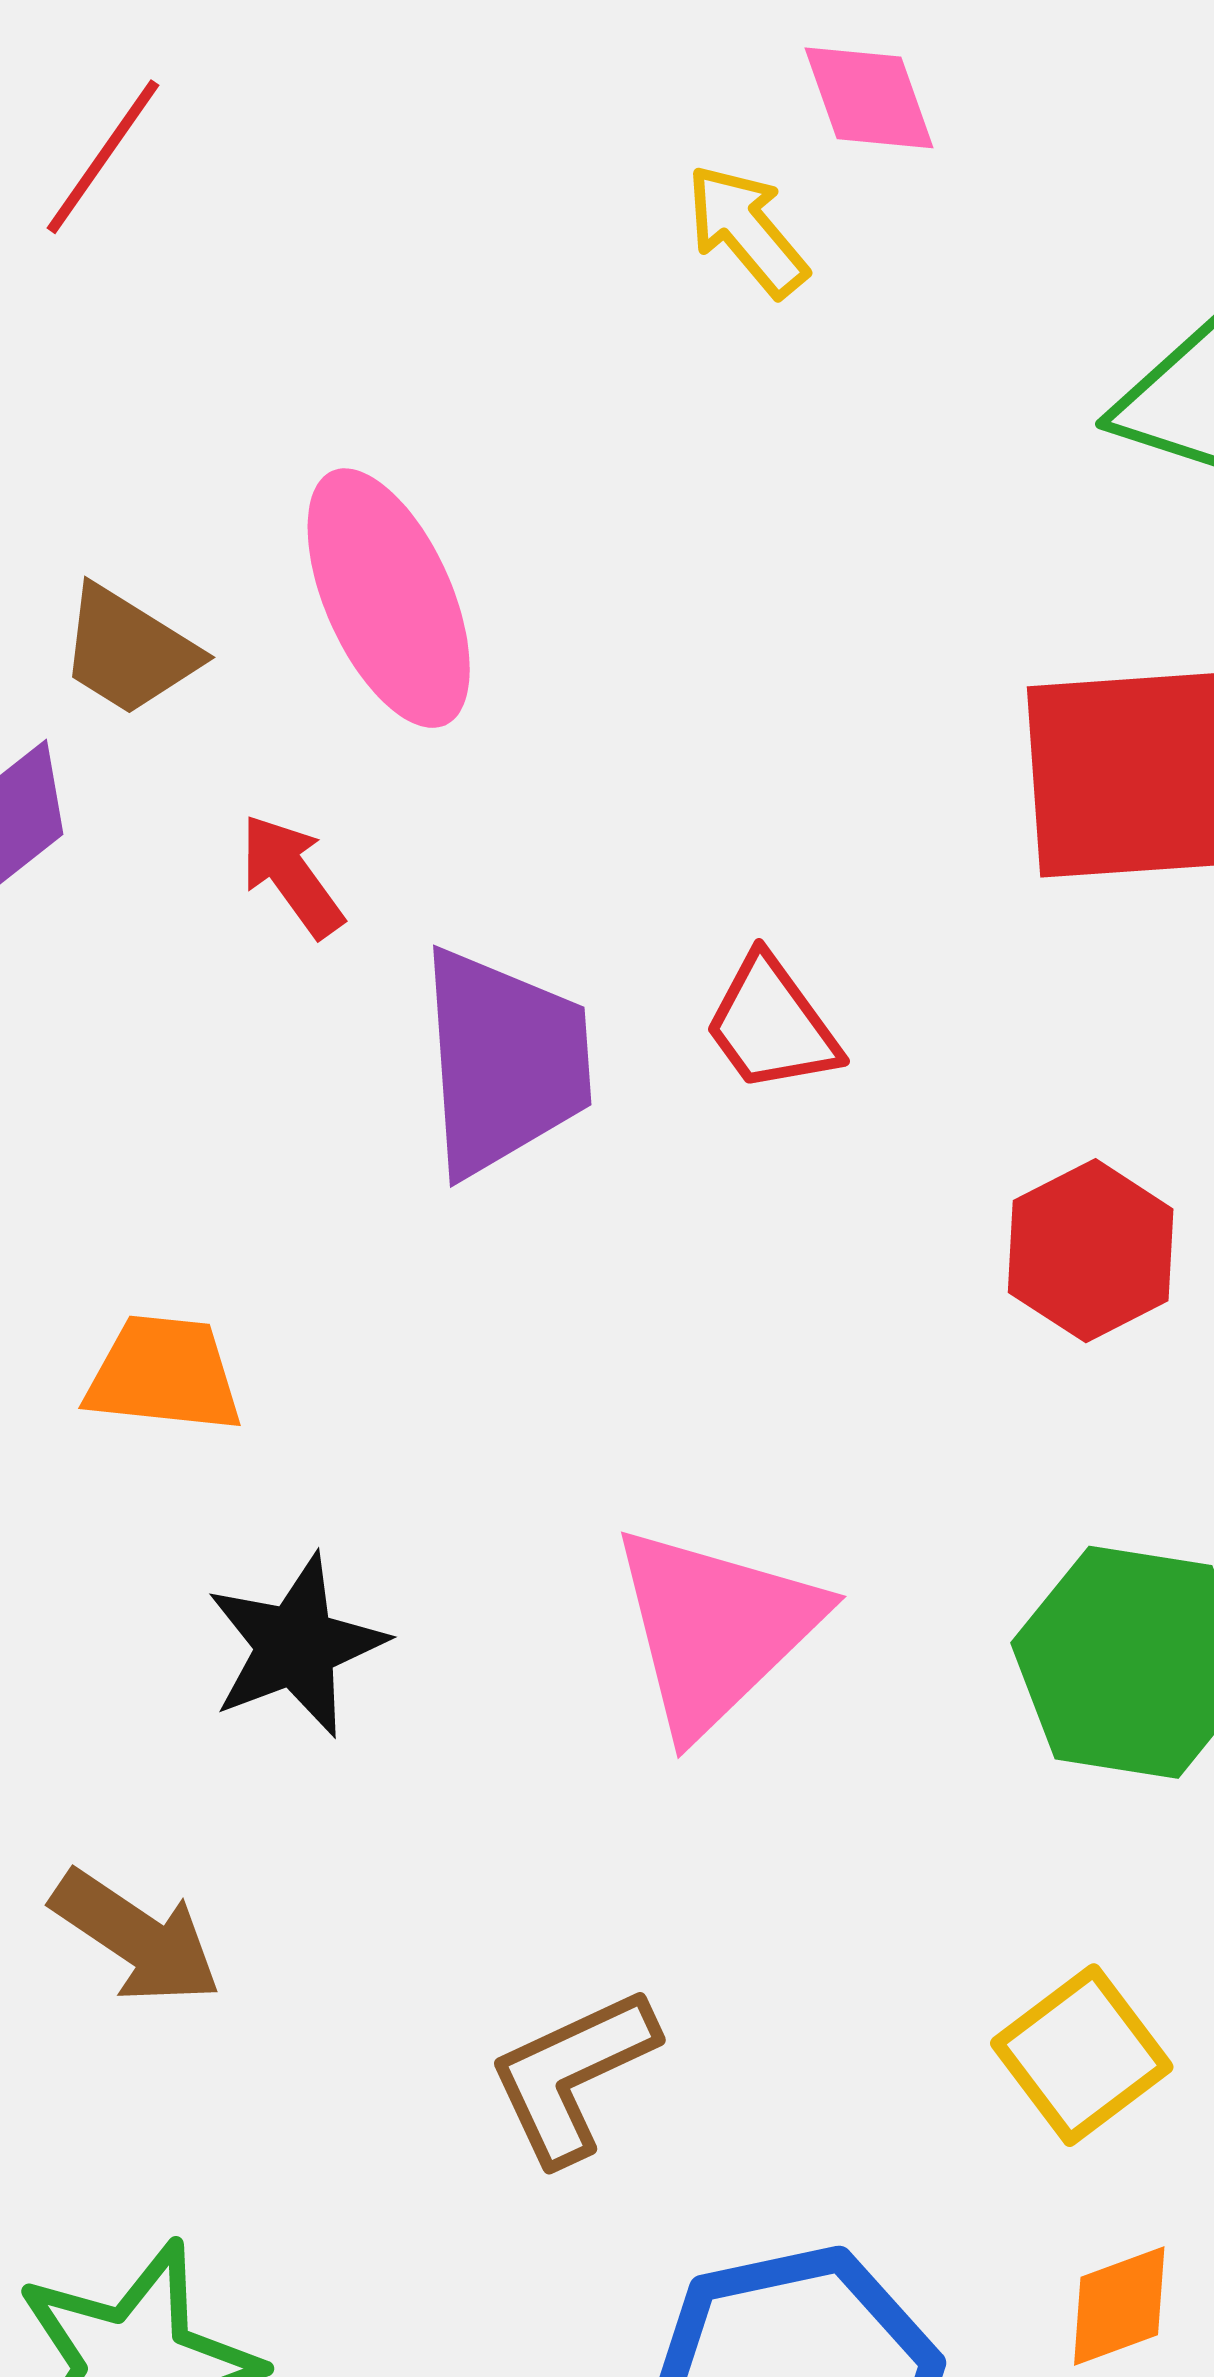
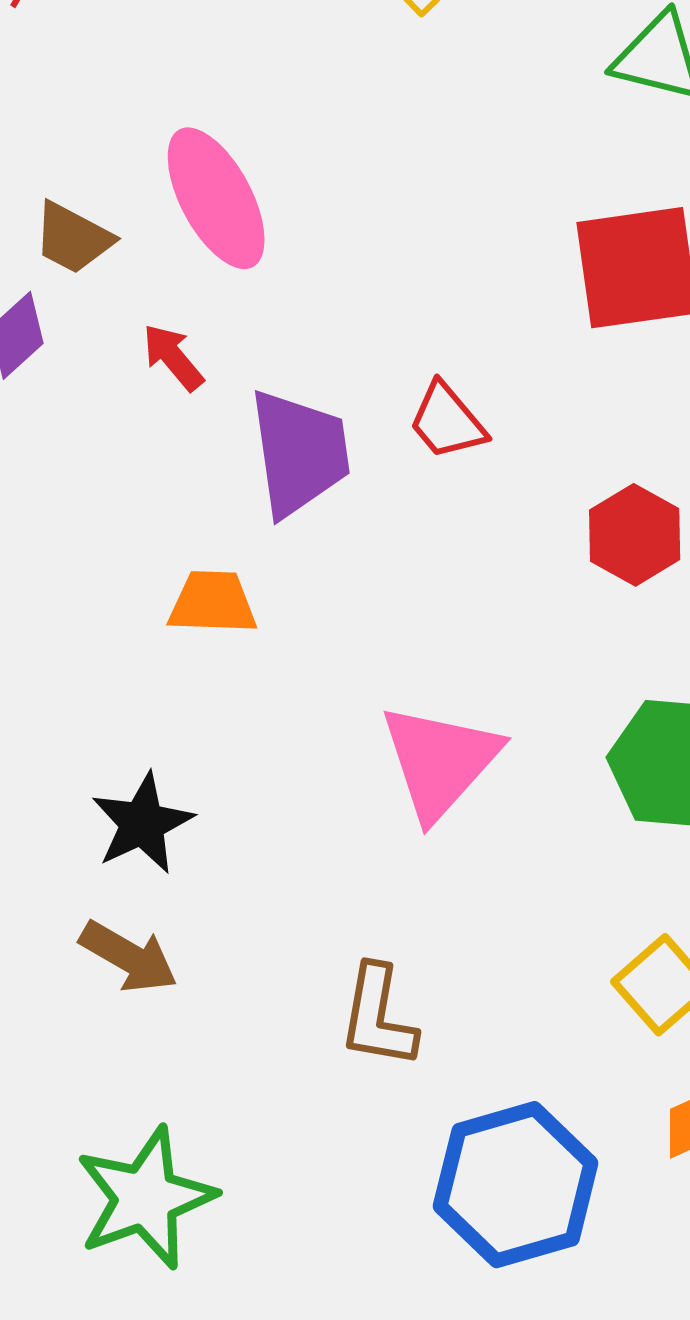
orange trapezoid: (164, 1374) -> (213, 603), moved
black star: (296, 1646) -> (142, 823), moved
brown L-shape: (572, 2075) -> (378, 1016), turned -51

